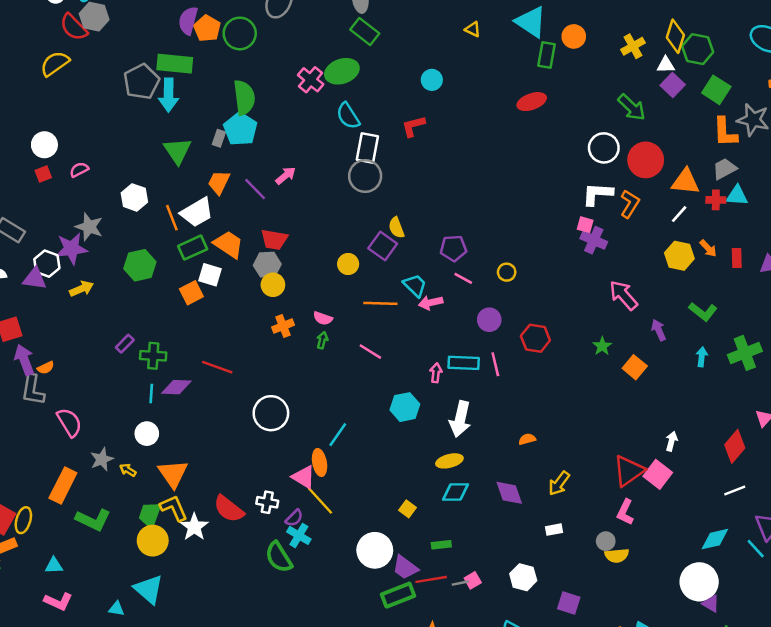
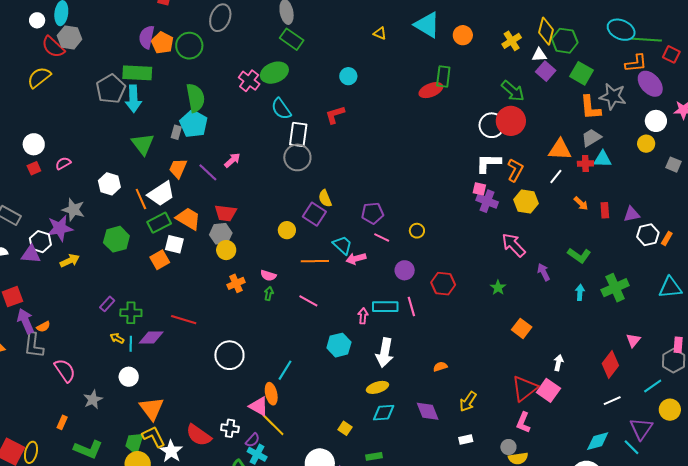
green rectangle: (547, 55) -> (443, 77), moved
red circle: (646, 160) -> (511, 121), moved
yellow hexagon: (679, 256) -> (526, 201), moved
orange square: (635, 367) -> (522, 328), moved
yellow arrow: (128, 470) -> (117, 338), moved
orange rectangle: (63, 485) -> (62, 422), size x0.5

